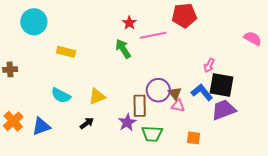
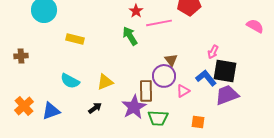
brown triangle: (175, 93) -> (171, 60), moved
pink triangle: (178, 106) -> (183, 91), turned -40
purple star: (127, 122) -> (134, 107), size x1.4

